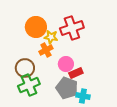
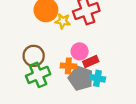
orange cross: (46, 50) -> (68, 66), moved, turned 32
cyan cross: (83, 96) -> (97, 78), moved

